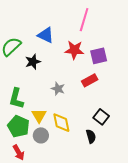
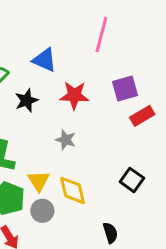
red star: (74, 50) -> (74, 95), moved
red rectangle: (90, 80) -> (142, 116), moved
black semicircle: (91, 136) -> (110, 233), moved

